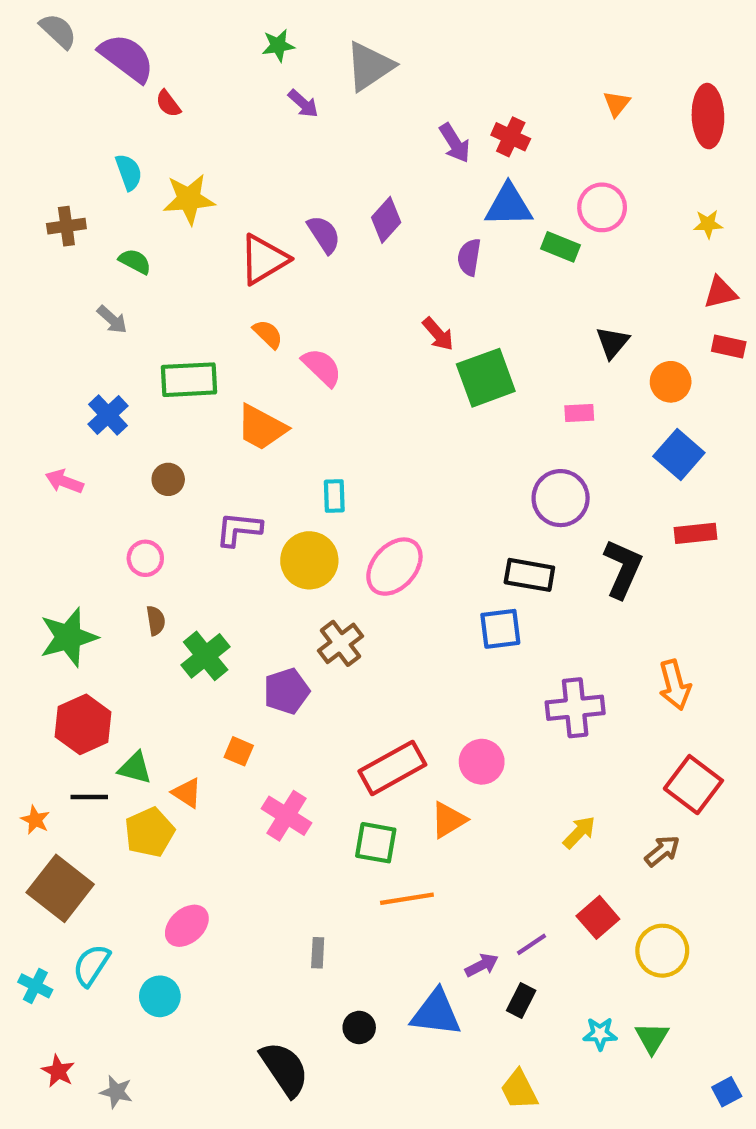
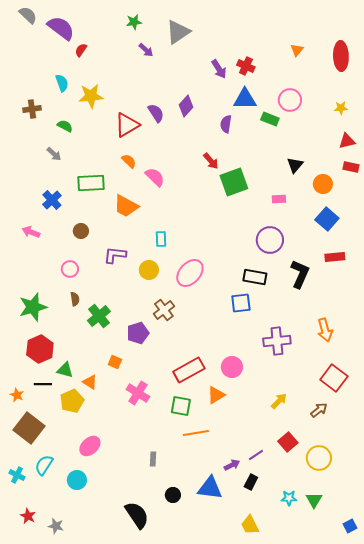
red semicircle: (168, 104) -> (81, 50), turned 72
yellow circle: (309, 560) -> (149, 270), size x0.7

